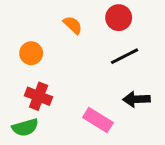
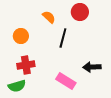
black line: (125, 56) -> (63, 38), moved, turned -48
red cross: (39, 96) -> (26, 65), turned -30

